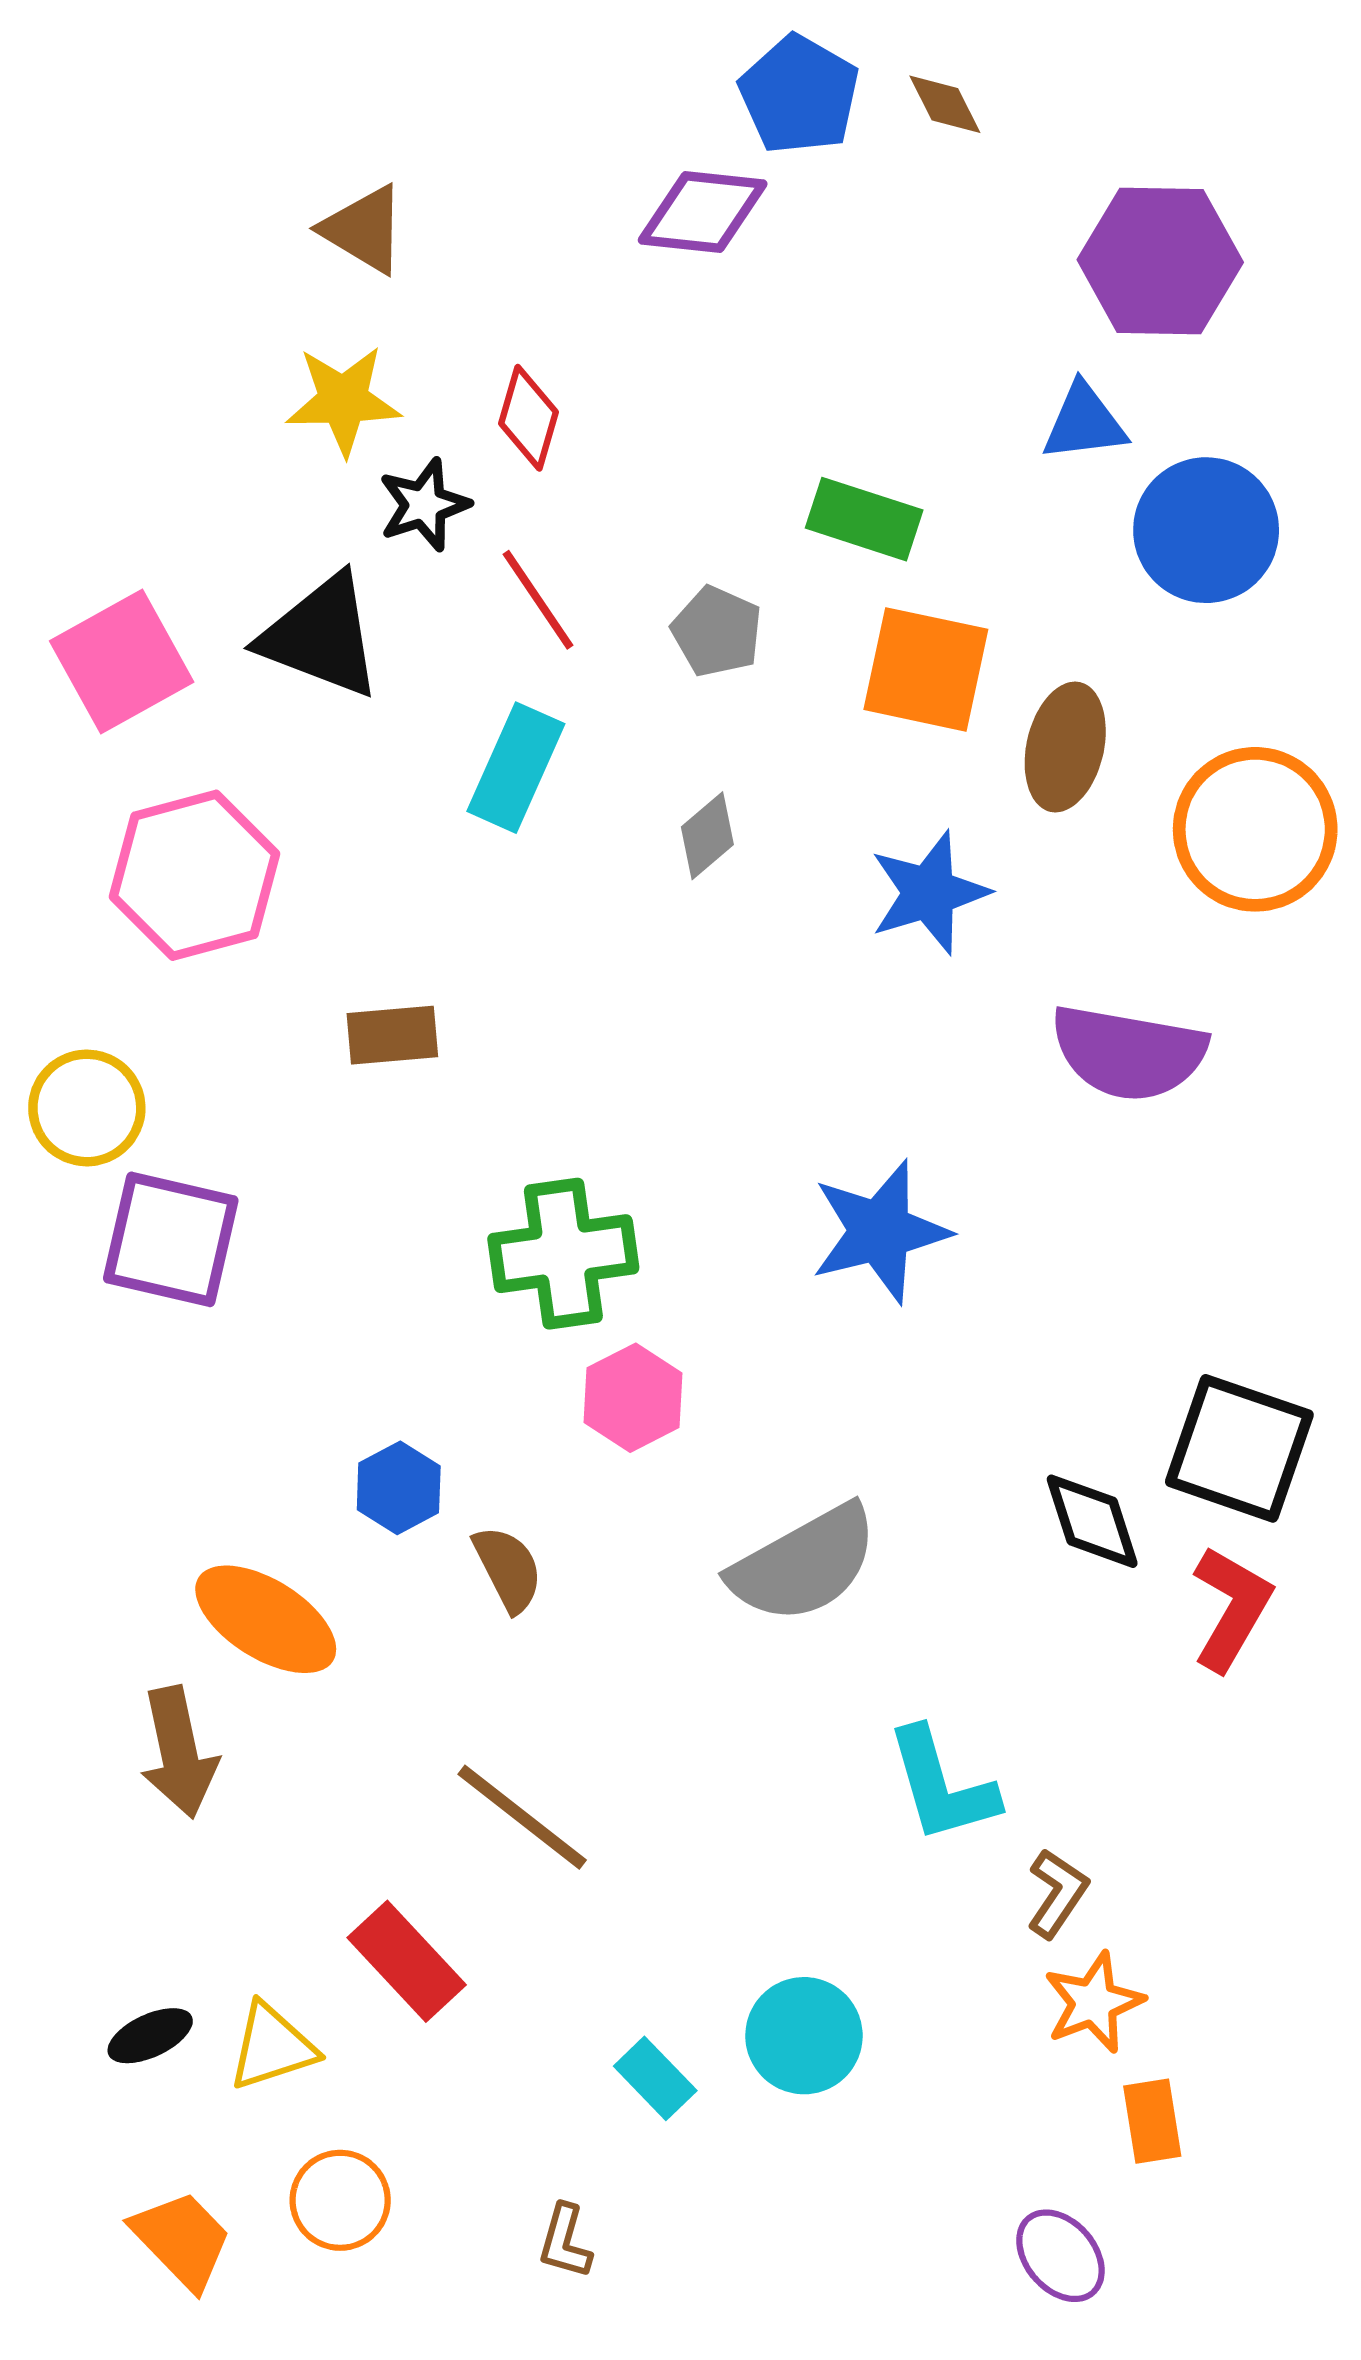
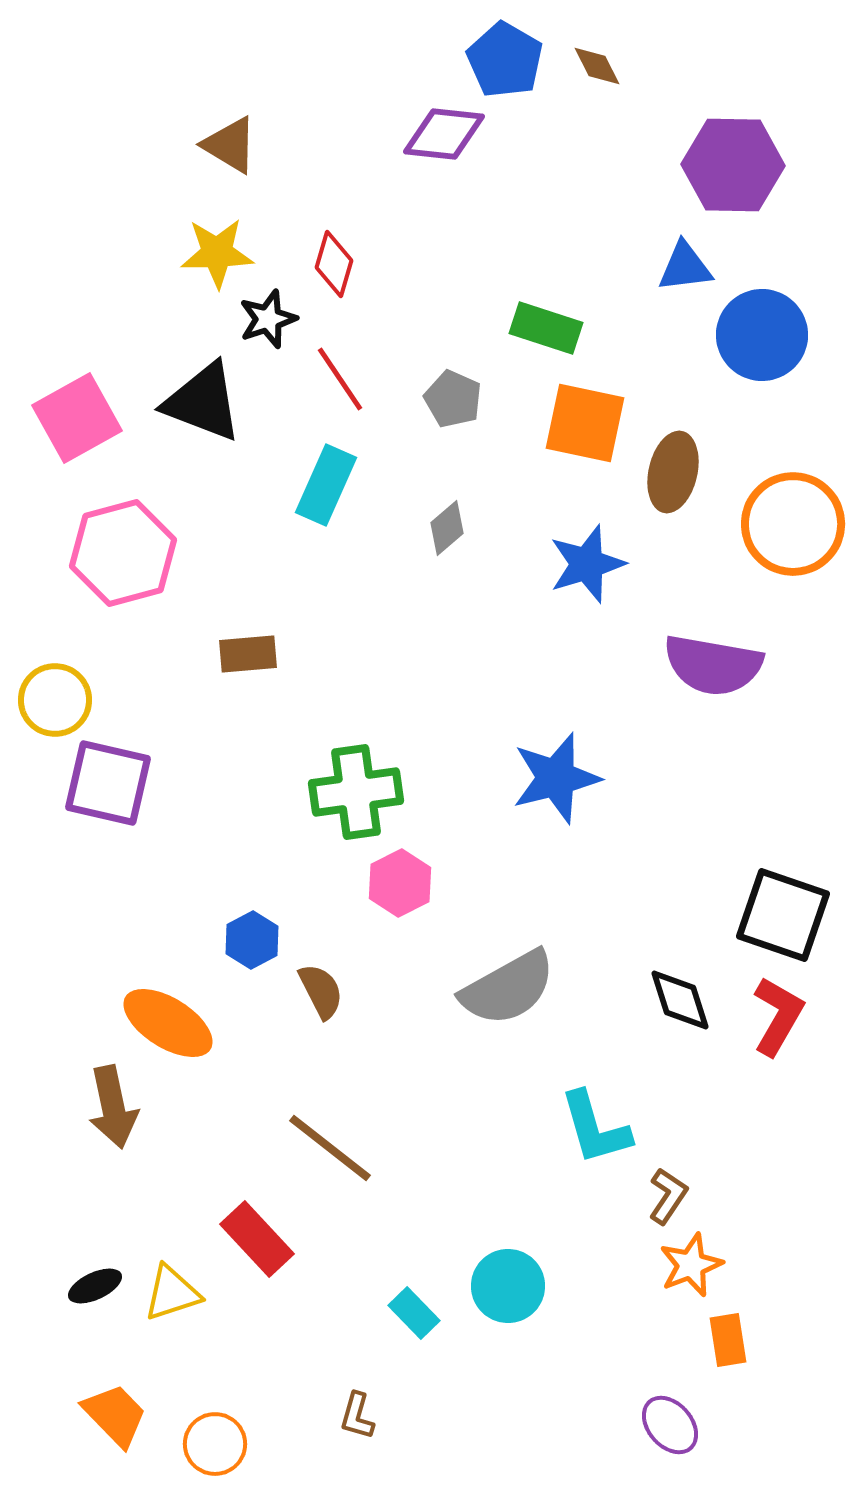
black diamond: (1092, 1521) -> (680, 1000), moved
orange circle: (340, 2200) -> (215, 1444), moved

